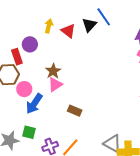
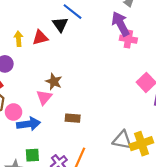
red triangle: (68, 31) -> (40, 37), turned -35
brown star: (53, 71) -> (54, 82), moved
blue arrow: (34, 104) -> (29, 124), turned -115

